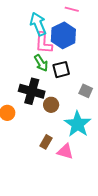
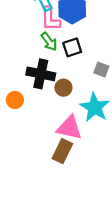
brown rectangle: (46, 142) -> (62, 151), moved, size x1.5
pink triangle: (65, 151) -> (69, 128), moved, size x1.4

